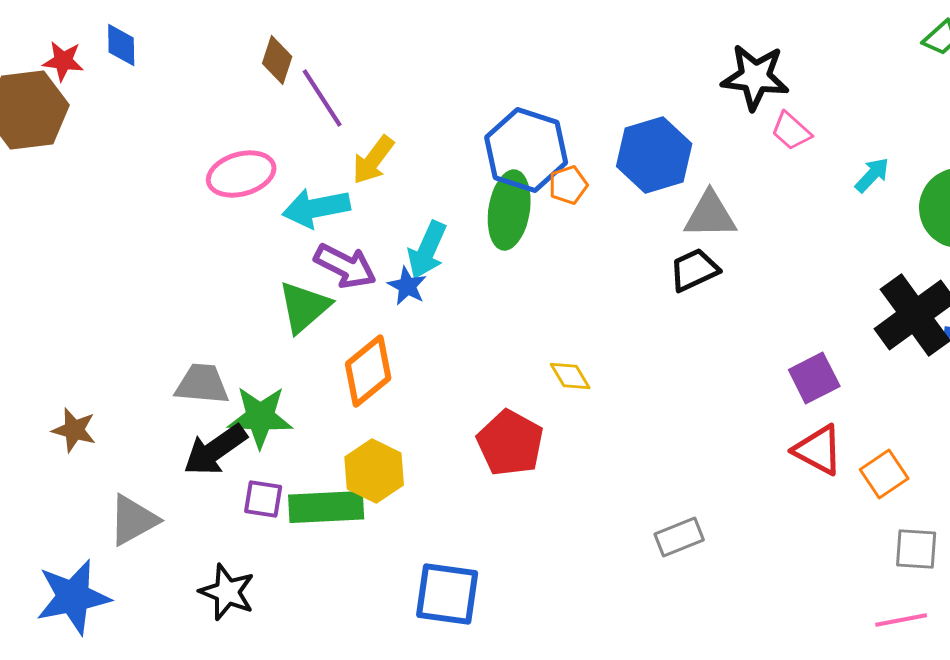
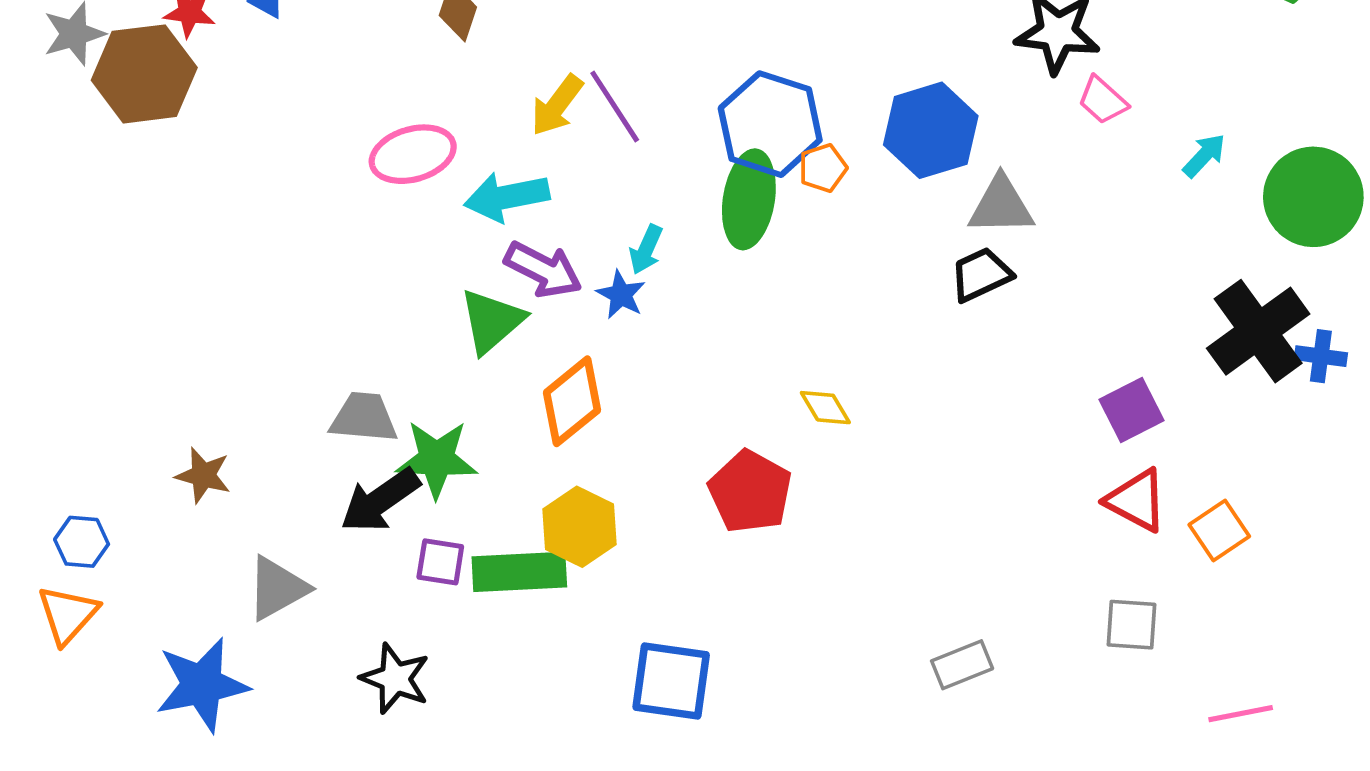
purple line: (322, 98) -> (615, 107), moved
yellow arrow: (373, 160) -> (557, 105), moved
cyan arrow: (427, 250) -> (646, 250), size x0.7
gray rectangle: (679, 537) -> (962, 665), moved
gray square: (916, 549) -> (1131, 625), moved

